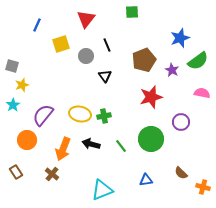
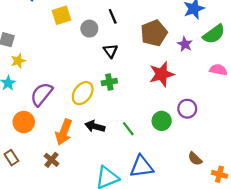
yellow ellipse: (80, 114) -> (83, 93), turned -65
green cross: (104, 116) -> (109, 82), moved
purple circle: (181, 122) -> (187, 109), moved
green circle: (151, 139) -> (162, 121), size x0.7
blue triangle: (146, 180) -> (142, 167), moved, size x1.6

